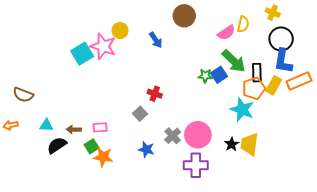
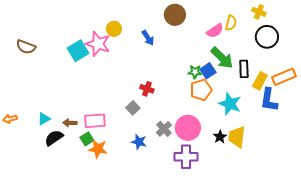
blue L-shape: (283, 61) -> (269, 100), moved
orange pentagon: (254, 88) -> (201, 90), moved
brown semicircle: (23, 95) -> (26, 47), moved
cyan triangle: (46, 125) -> (44, 119), turned -32
pink rectangle: (100, 127) -> (95, 121), size x1.5

